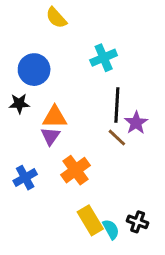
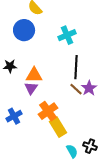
blue circle: (34, 70) -> (24, 30), moved
purple star: (136, 123) -> (89, 88), moved
yellow rectangle: (90, 220) -> (58, 127), moved

